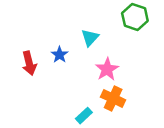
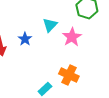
pink star: (107, 69) -> (72, 37), moved

